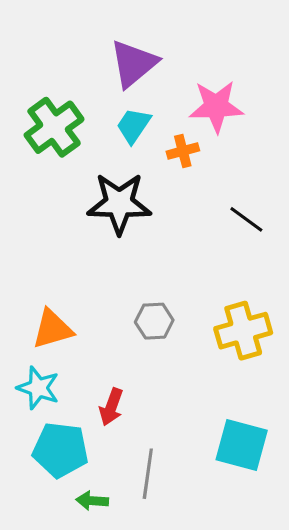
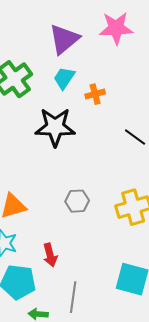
pink star: (216, 106) -> (116, 28), moved
red arrow: (111, 407) -> (50, 255), turned -35

